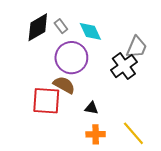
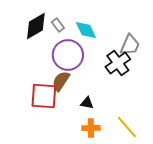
brown semicircle: (64, 85) -> (61, 81), turned -85

